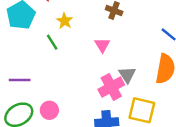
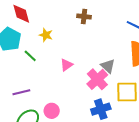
green line: (52, 42) -> (30, 56), moved
pink triangle: (102, 45) -> (66, 65), moved, turned 40

